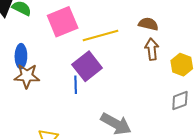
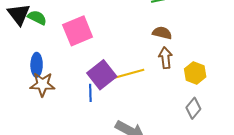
yellow line: (101, 36) -> (127, 74), moved
gray diamond: (180, 101) -> (193, 108), turned -30

